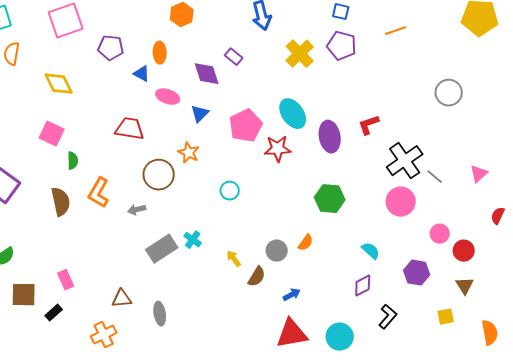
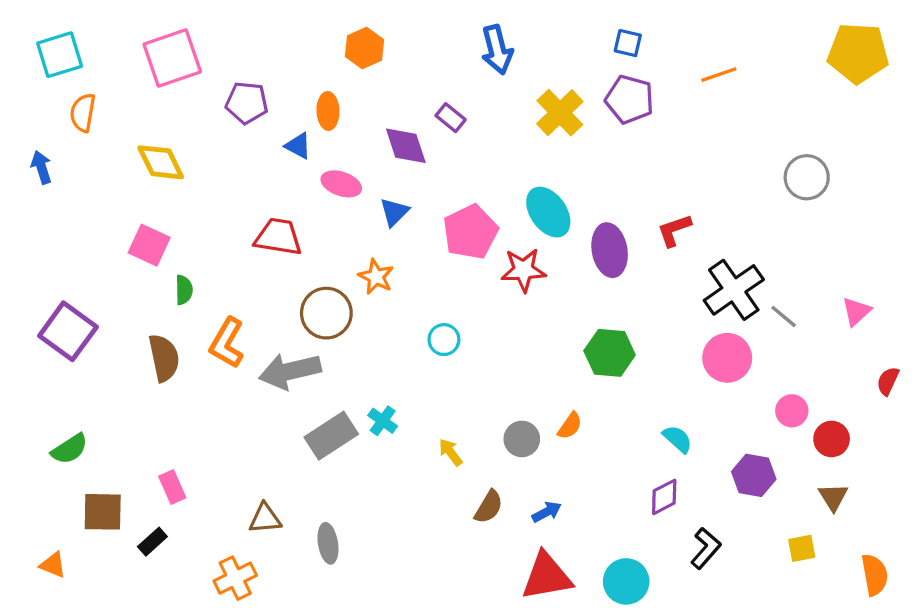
gray arrow: (137, 210) -> (290, 371), size x2.0
brown semicircle: (257, 277) -> (489, 507), moved

